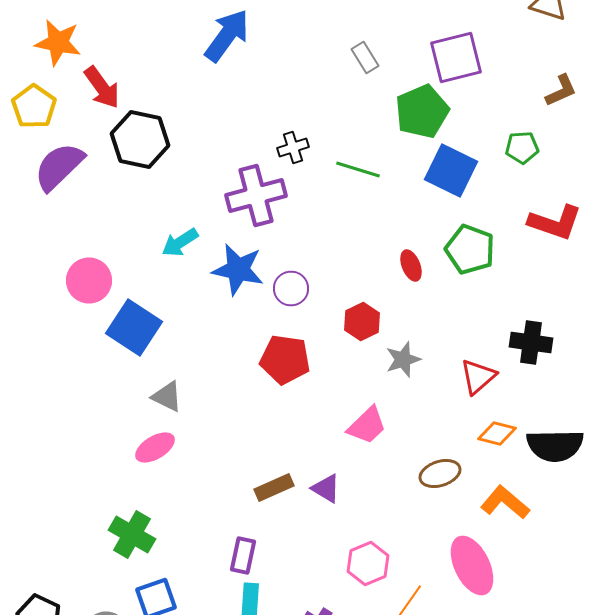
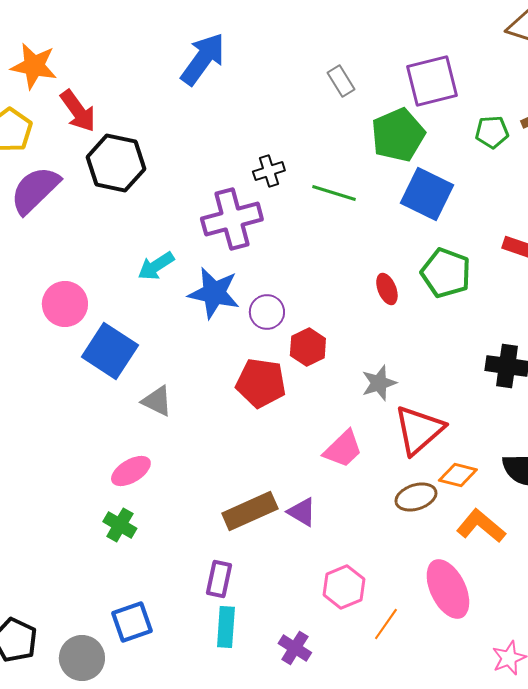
green pentagon: (522, 148) -> (492, 132), moved
red hexagon: (362, 322) -> (308, 347), moved
red triangle: (478, 376) -> (419, 430), moved, size x1.4
gray triangle: (167, 396) -> (157, 401), moved
orange diamond: (497, 434) -> (458, 475), moved
brown rectangle: (274, 488) -> (250, 511), size x1.4
green cross: (132, 534) -> (120, 525), moved, size x0.7

